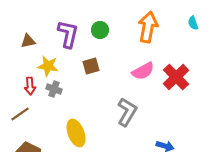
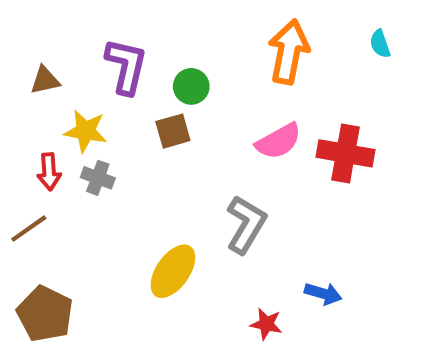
green circle: (100, 30) -> (191, 86), moved
red cross: (176, 77) -> (346, 153), turned -36
yellow ellipse: (76, 133) -> (173, 271), moved, turned 56

